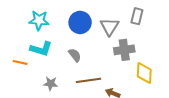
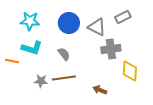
gray rectangle: (137, 16) -> (123, 17), turned 49
gray triangle: (110, 27) -> (97, 27), turned -36
brown line: (88, 80) -> (64, 78), moved

